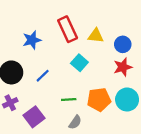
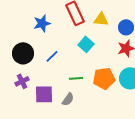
purple square: (34, 117) -> (44, 94), turned 36
gray semicircle: (75, 122) -> (68, 99), moved

